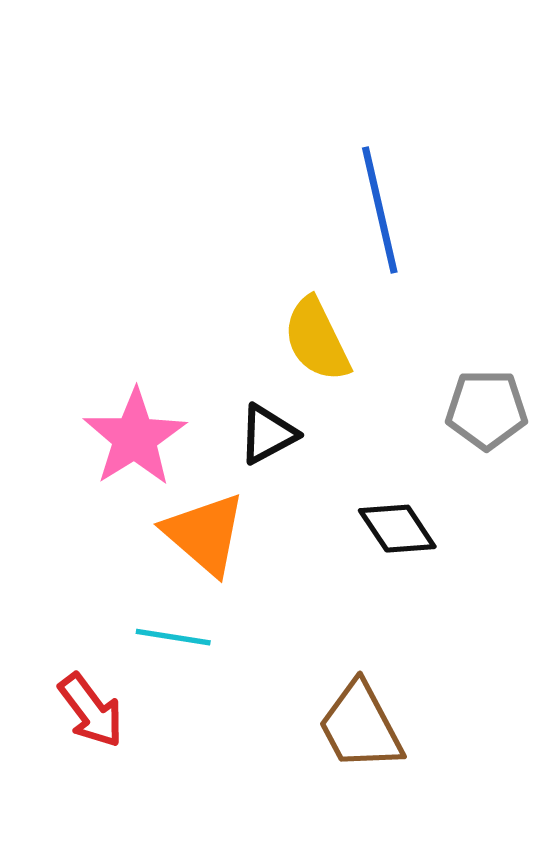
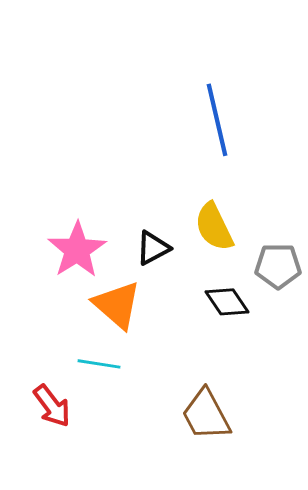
yellow semicircle: (317, 340) -> (214, 227), moved
gray pentagon: (487, 410) -> (278, 266), moved

